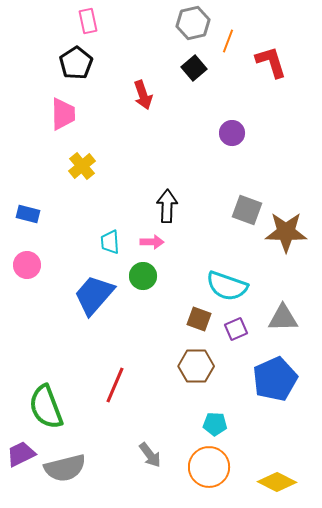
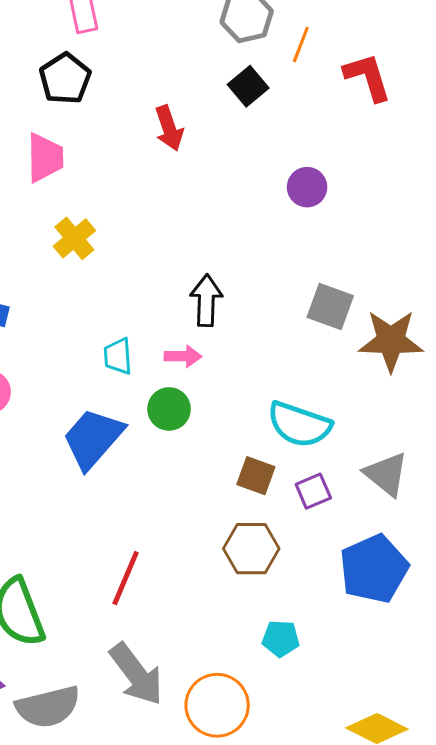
gray triangle: (283, 318) -> (386, 474), turned 40
gray arrow: (150, 455) -> (136, 674), moved, size x1.6
orange circle: (209, 467) -> (217, 705), moved

